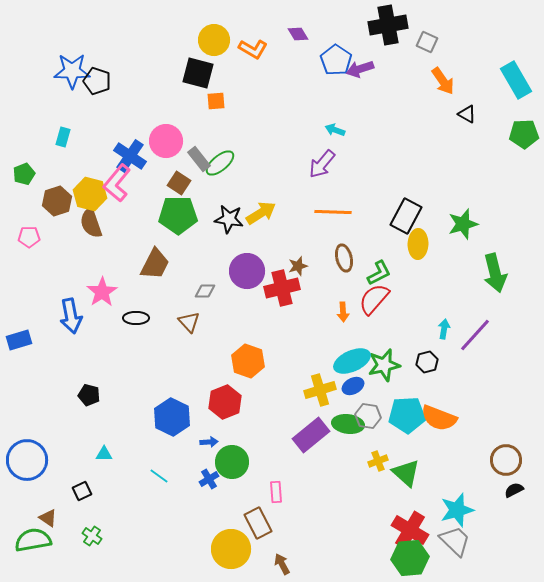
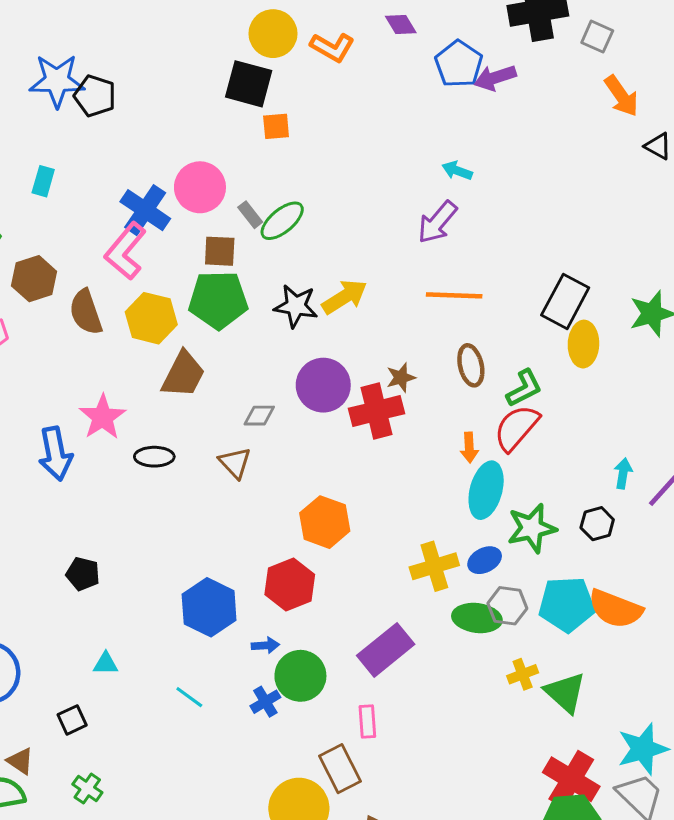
gray rectangle: (199, 159) -> (250, 215), size x0.7
brown square: (179, 183) -> (220, 251), turned -30
yellow hexagon: (90, 194) -> (151, 318), moved
cyan ellipse: (352, 361) -> (486, 490), moved, turned -51
purple rectangle: (311, 435) -> (386, 650), moved

